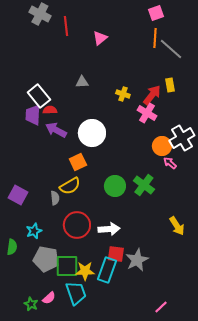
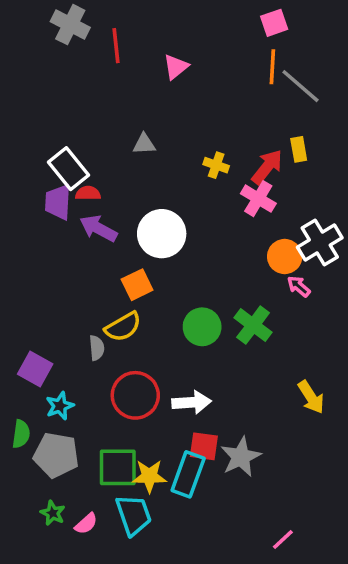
purple square: (18, 195) -> (35, 369), moved
gray pentagon: (46, 259) -> (56, 455), moved
green star: (31, 304) -> (53, 513), moved

